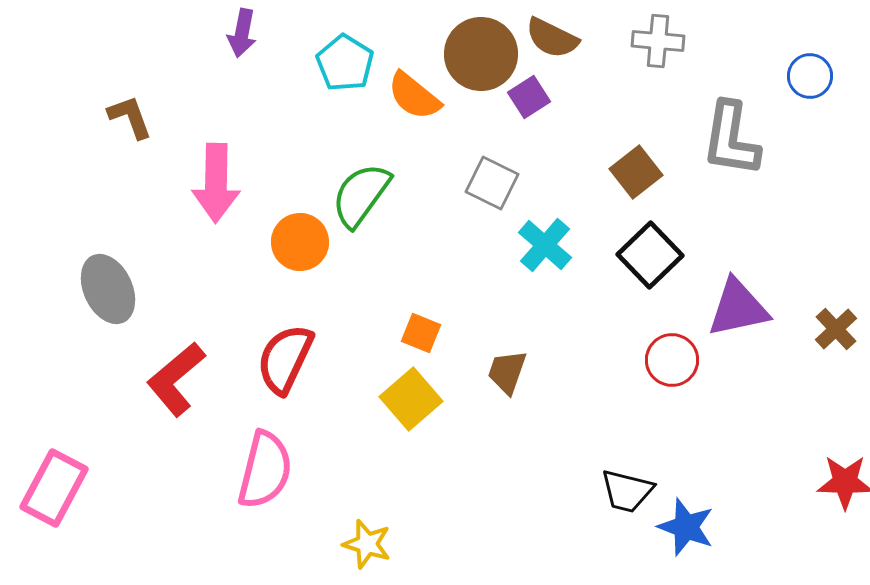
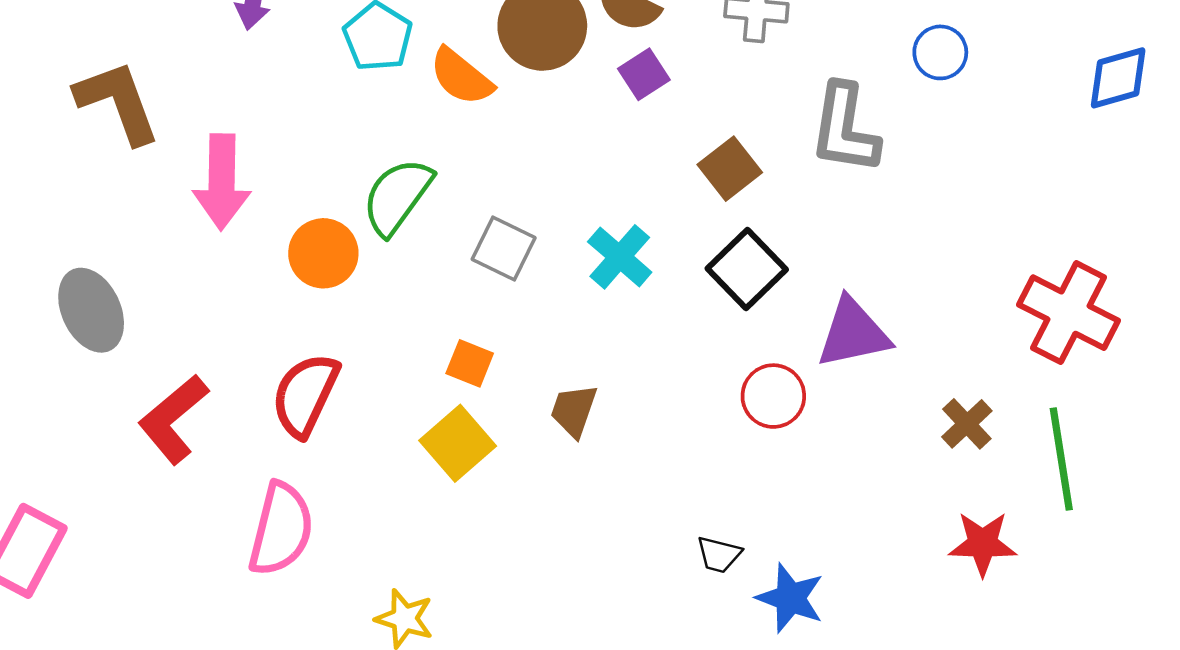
purple square: (529, 97) -> (644, 74), moved
brown L-shape: (130, 117) -> (118, 102), size x1.6
gray square: (492, 183) -> (504, 248), moved
brown cross: (836, 329) -> (967, 424), moved
black trapezoid: (627, 491) -> (719, 555), size x0.7

